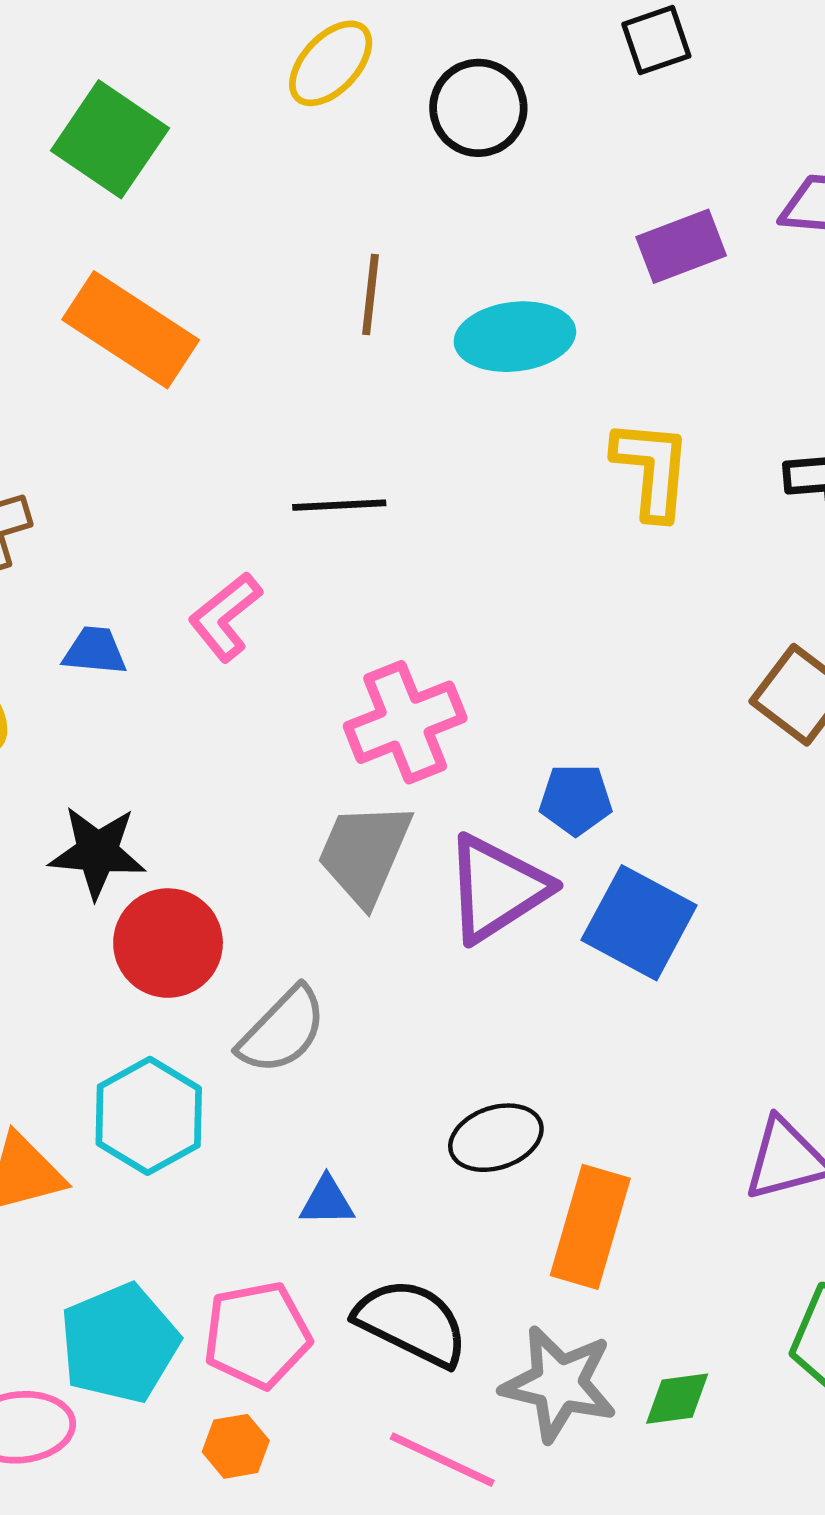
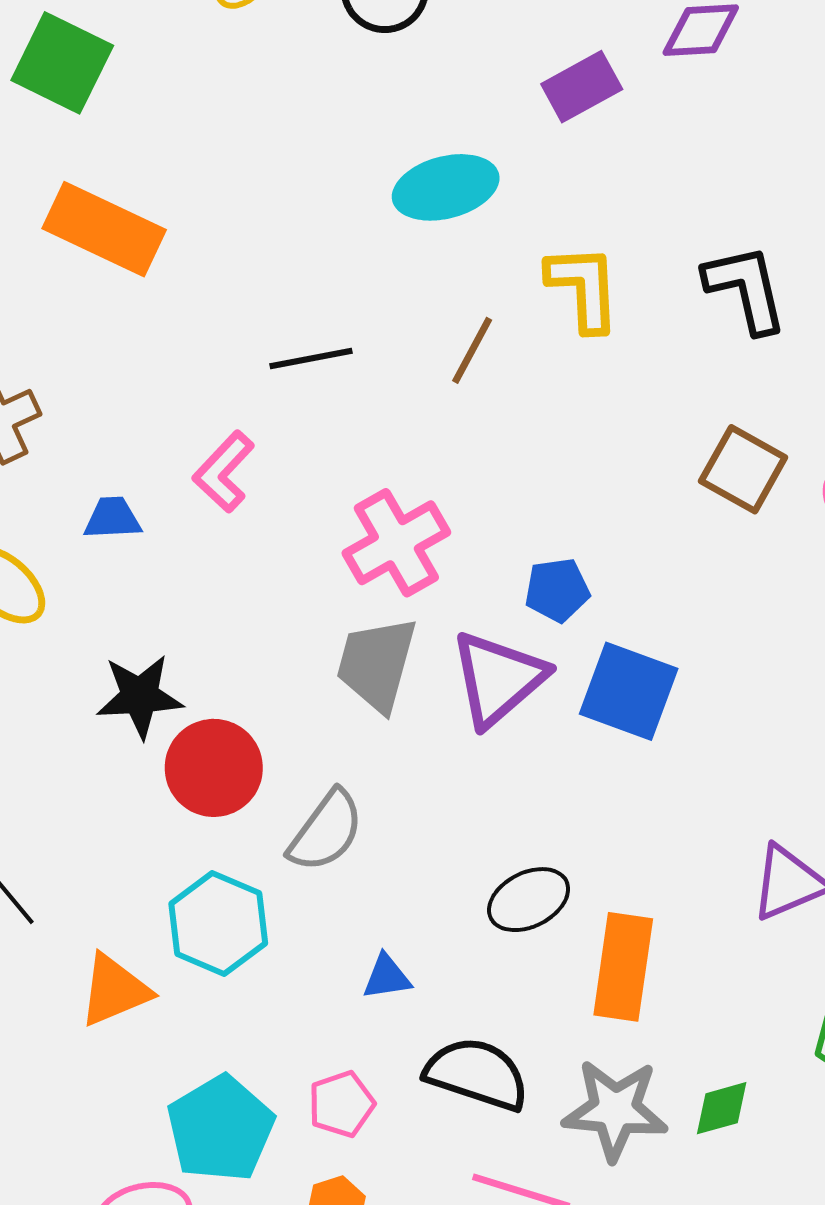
brown line: (371, 295) -> (472, 350), moved, turned 30
pink pentagon: (257, 1335) -> (341, 1104), size x0.7

